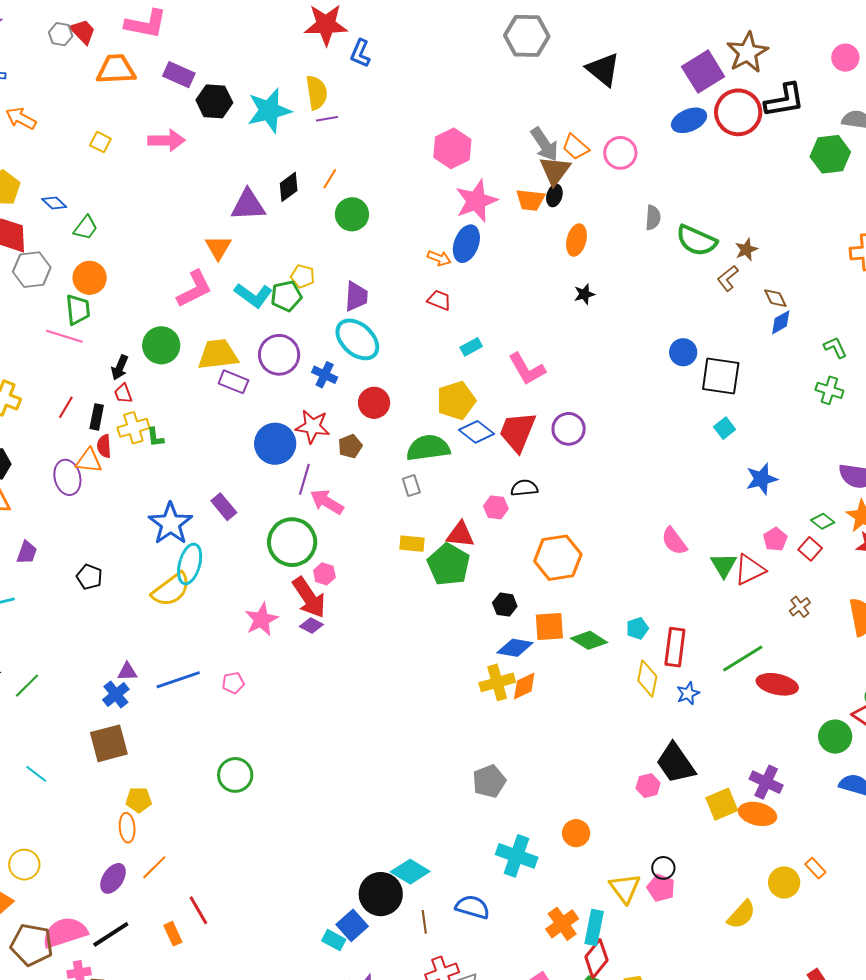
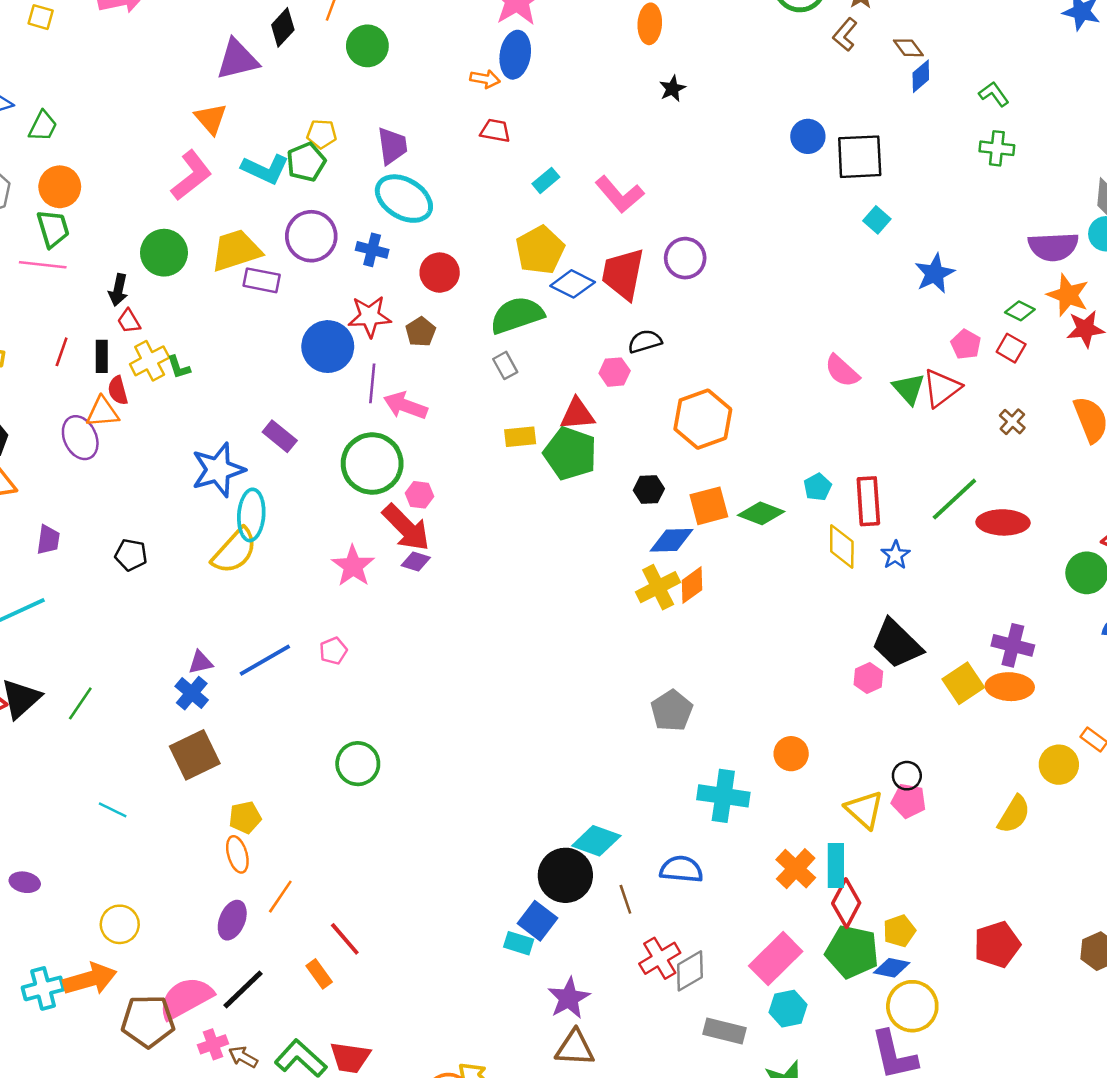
blue star: (170, 524) -> (218, 470), turned 30

